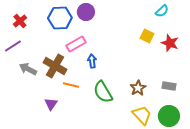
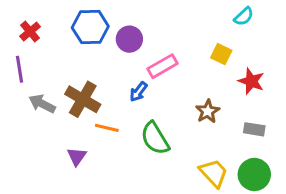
purple circle: (86, 12) -> (129, 39), moved
red star: (170, 43) -> (251, 81), moved
pink rectangle: (76, 44) -> (163, 66), moved
purple line: (13, 46) -> (20, 69), turned -66
blue arrow: (92, 61) -> (138, 92), turned -136
brown star: (138, 88) -> (208, 111), moved

